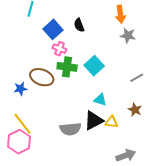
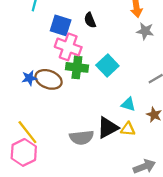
blue square: (53, 29) -> (61, 25), turned -30
pink cross: (59, 49) -> (68, 47), size x1.6
blue star: (20, 89) -> (29, 78), moved
cyan triangle: (100, 100) -> (128, 104), moved

